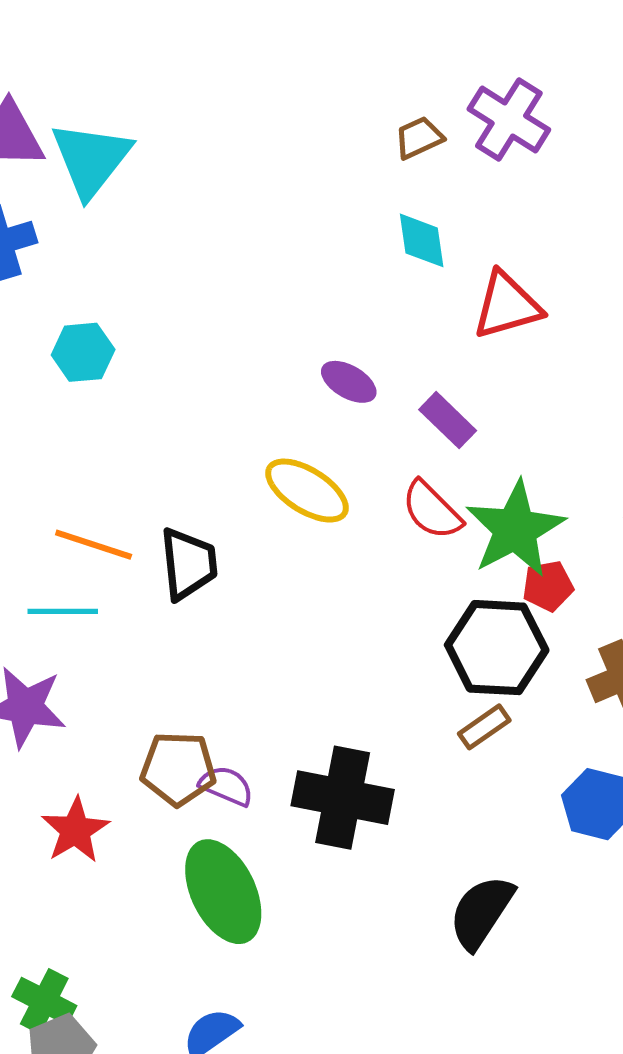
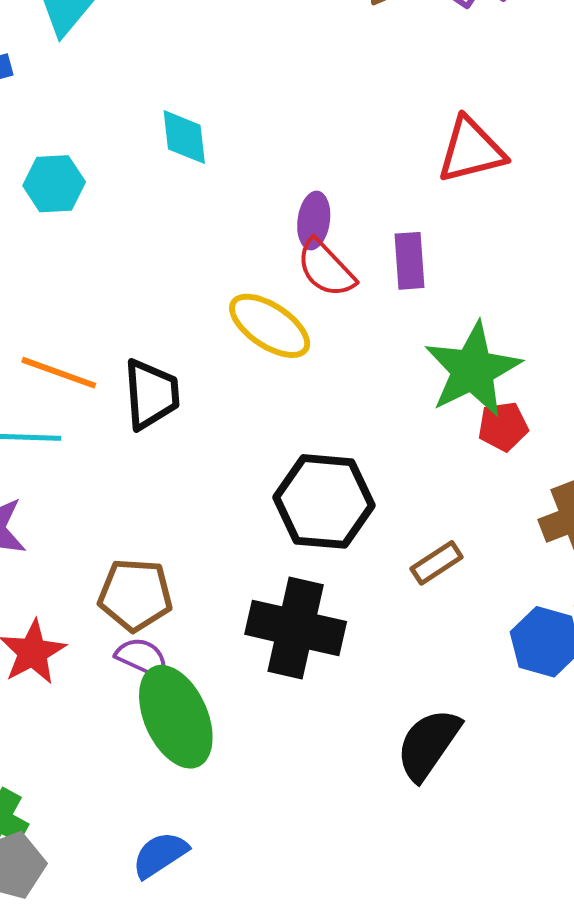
cyan diamond: (422, 240) -> (184, 137), moved
purple ellipse: (349, 382) -> (314, 220), turned 66
purple rectangle: (448, 420) -> (410, 261), turned 40
red semicircle: (432, 510) -> (326, 268), moved
black hexagon: (497, 648) -> (324, 501), moved
purple semicircle: (226, 786) -> (142, 657), moved

